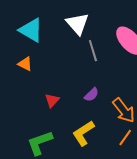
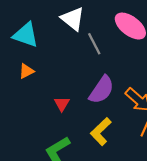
orange triangle: (25, 64) -> (26, 71), turned -42
purple semicircle: (92, 95) -> (102, 90), size x1.8

